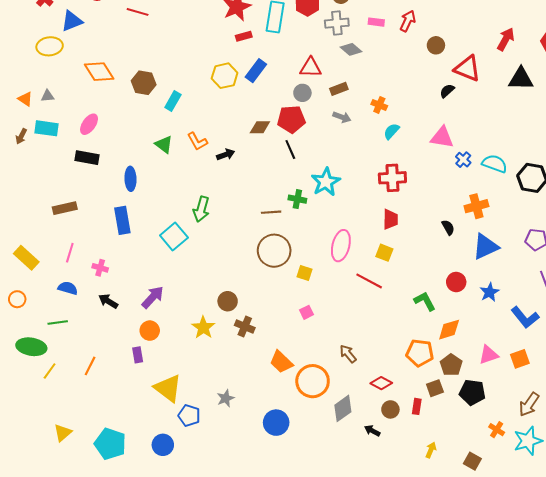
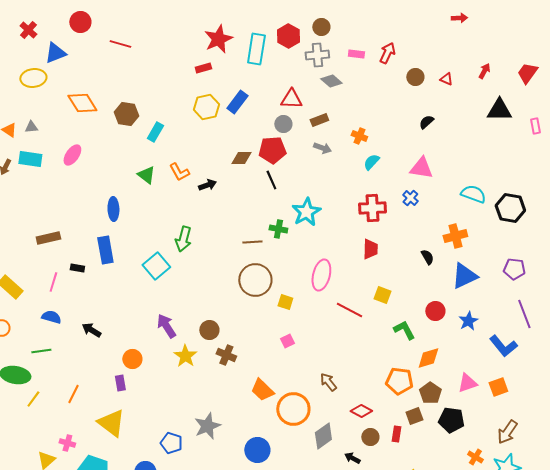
red rectangle: (244, 36) -> (203, 68), moved
red arrow: (506, 39) -> (484, 71), size x0.7
red triangle: (467, 69) -> (446, 79), moved, size x0.5
black rectangle: (87, 158) -> (77, 268), moved, size x0.6
blue cross: (463, 160) -> (410, 198), moved
yellow square: (384, 253) -> (382, 295), moved
pink cross: (100, 268) -> (67, 443), moved
purple arrow: (153, 297) -> (166, 326), moved, turned -75
yellow triangle: (168, 388) -> (111, 423), moved
gray star: (226, 398) -> (207, 426), size x1.5

